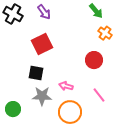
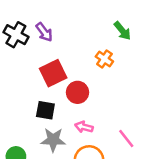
purple arrow: (44, 12) -> (44, 32), moved
orange cross: (105, 33) -> (104, 59), moved
red circle: (94, 60) -> (77, 92), moved

